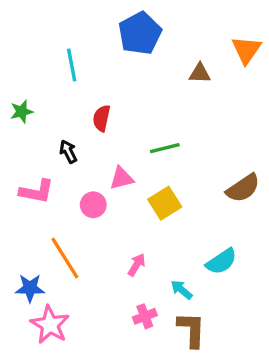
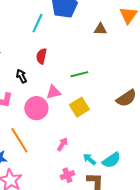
cyan line: (72, 65) -> (37, 23), moved, turned 36
pink circle: (93, 205) -> (36, 108), size x1.5
cyan semicircle: (221, 261) -> (111, 160), moved

